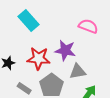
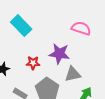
red star: (39, 58) -> (33, 63), size x0.6

